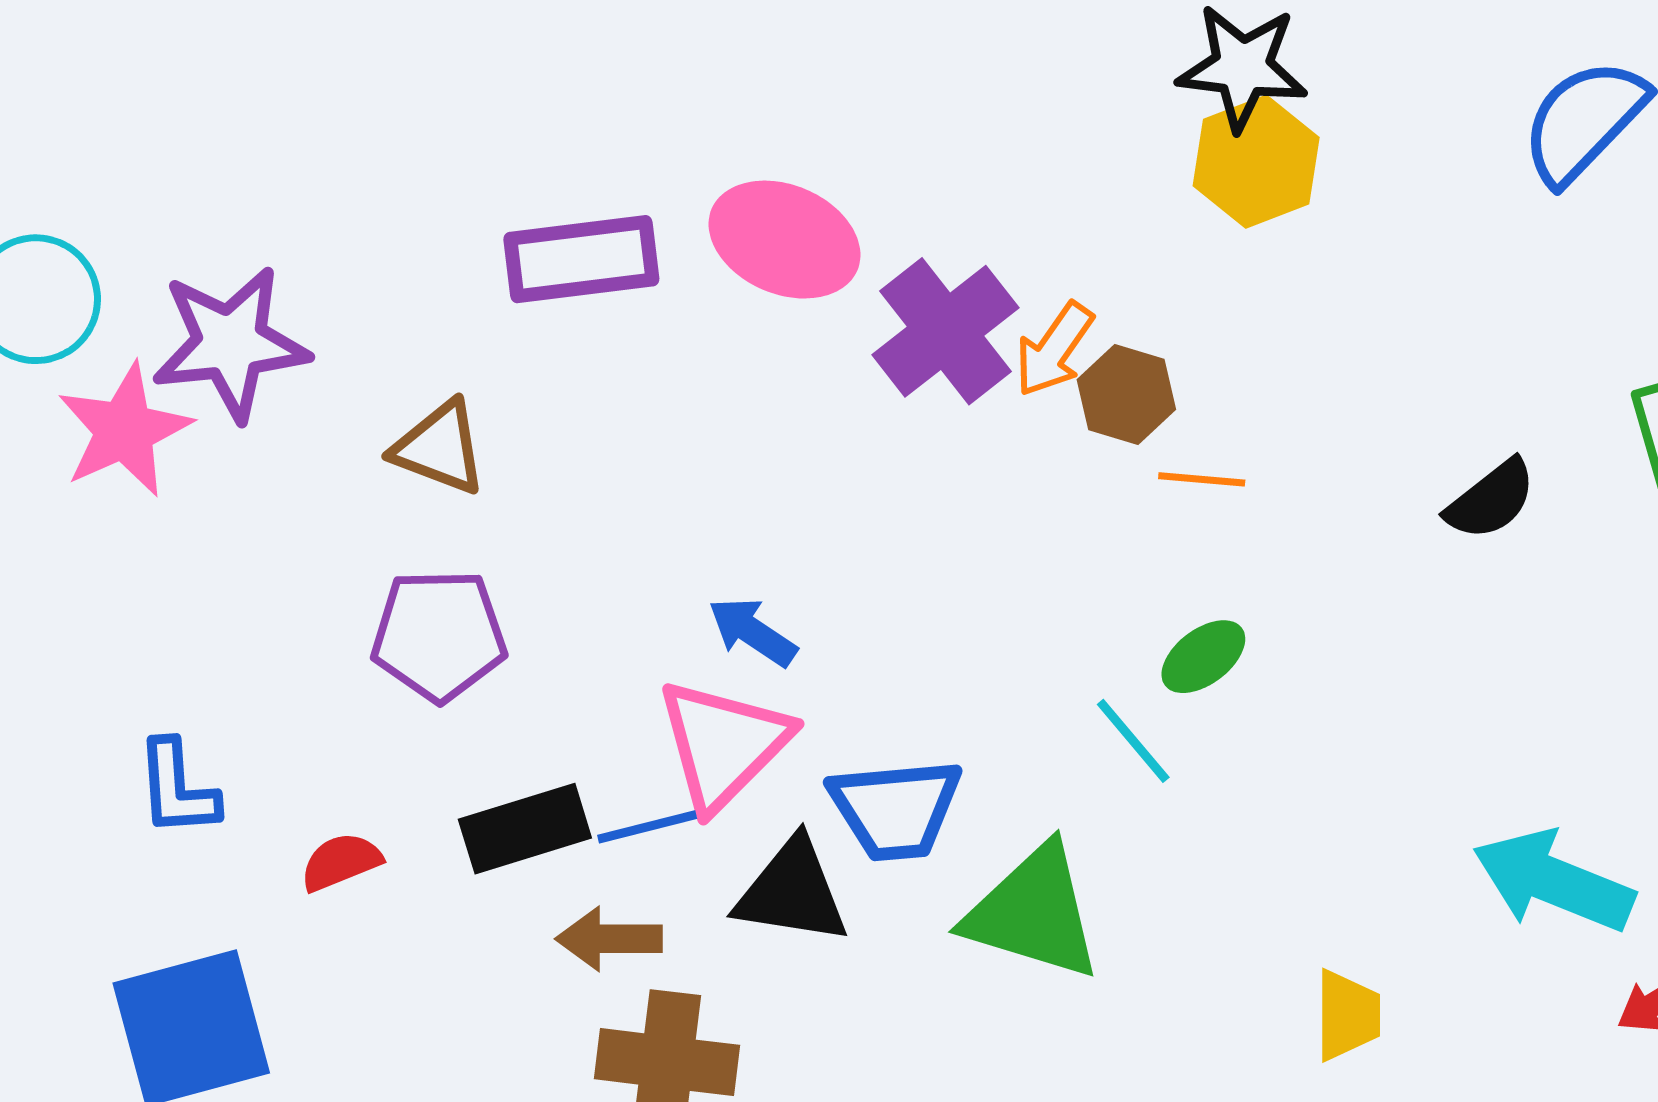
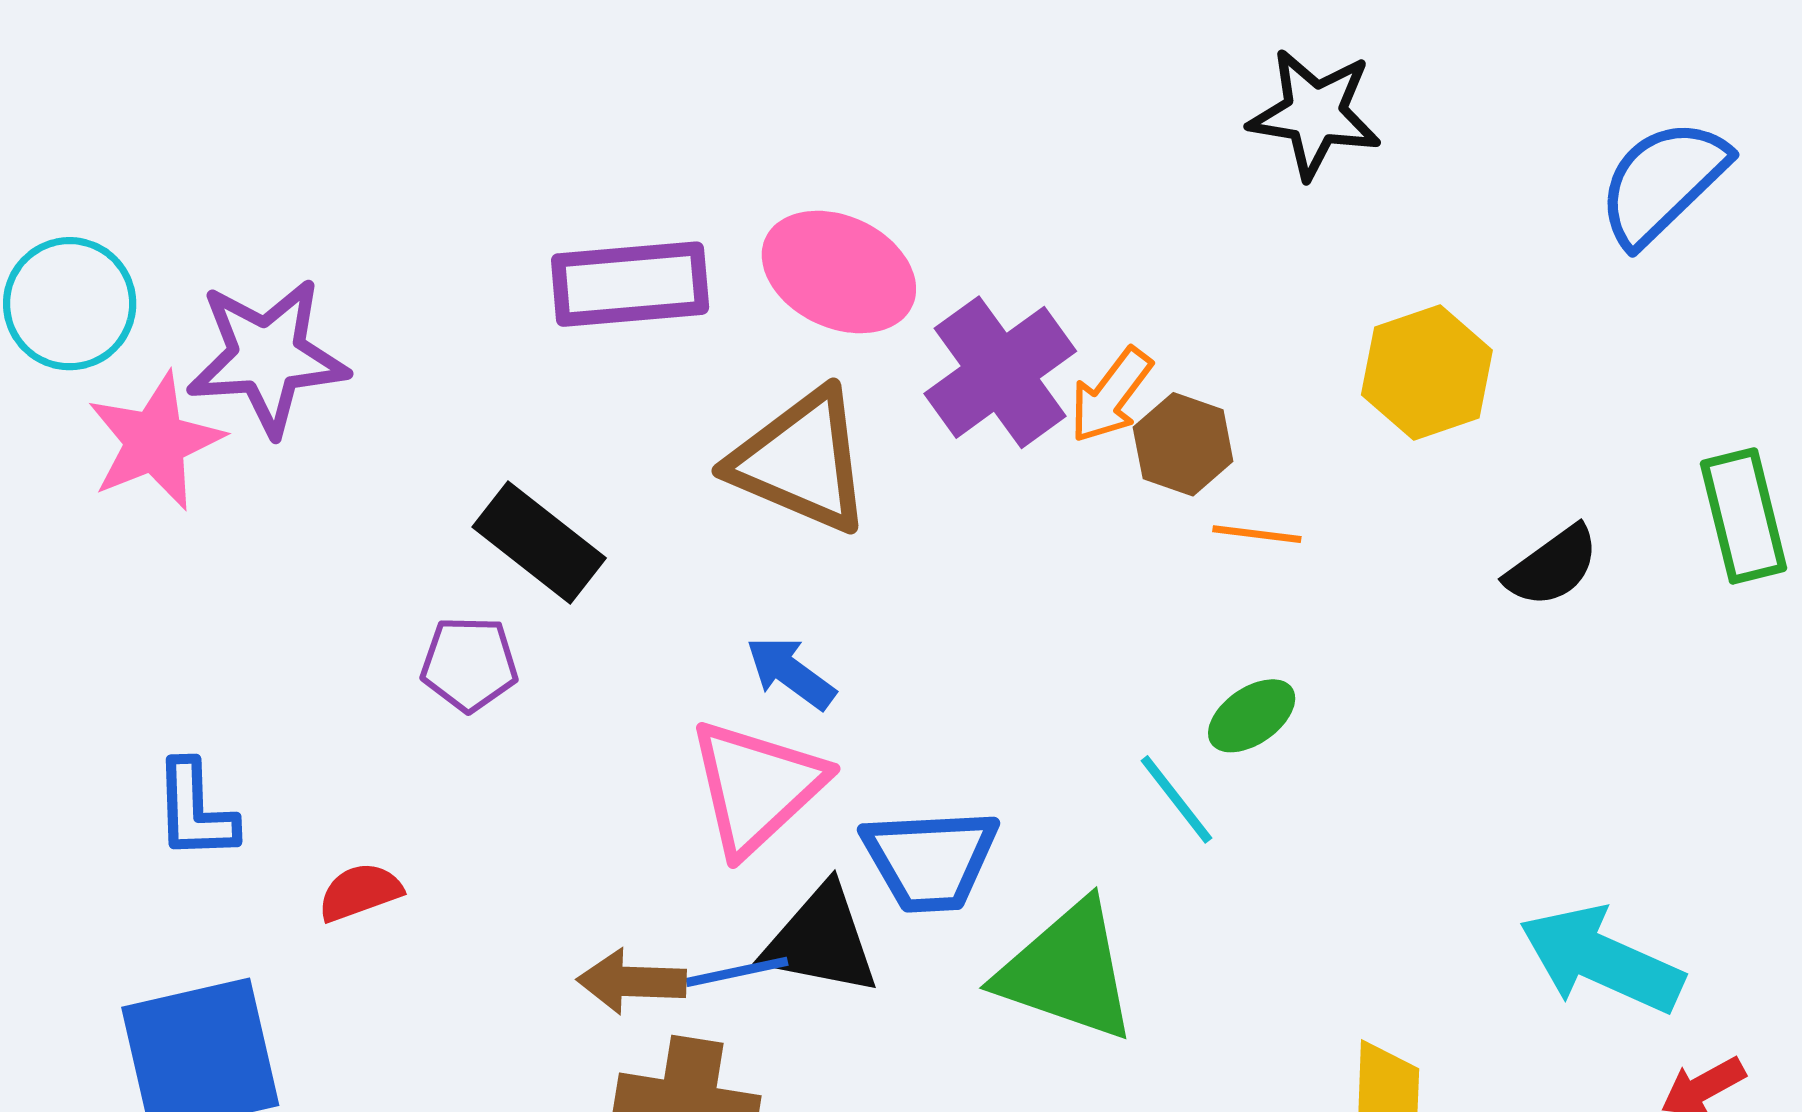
yellow hexagon: (1256, 162) -> (1427, 373), moved
brown triangle: (439, 448) -> (801, 461), moved, size x1.5
purple pentagon: (439, 635) -> (469, 664), size x0.7
blue line: (647, 827) -> (737, 972), moved
black rectangle: (525, 829) -> (539, 543), moved, turned 53

